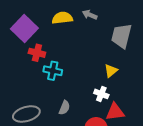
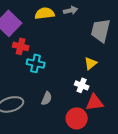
gray arrow: (90, 15) -> (71, 10), turned 144

